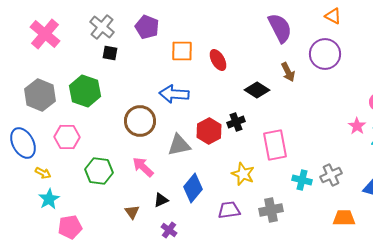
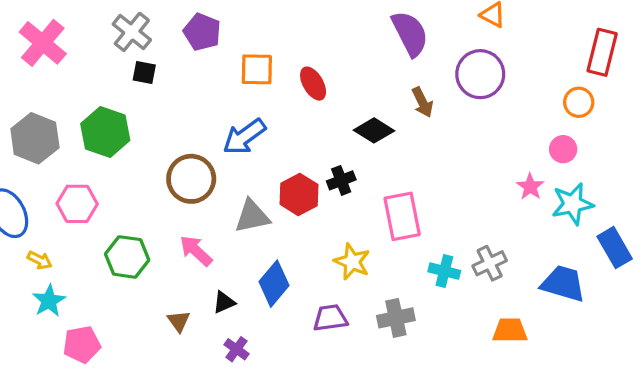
blue arrow: (174, 94) -> (244, 137), turned -40

